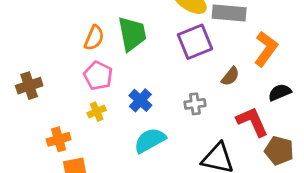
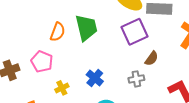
pink pentagon: (98, 76) -> (42, 62), moved
brown semicircle: (230, 76) -> (152, 58), moved

